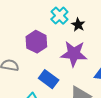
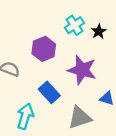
black star: (78, 25) -> (99, 31), moved

